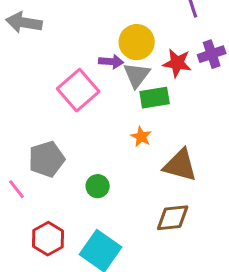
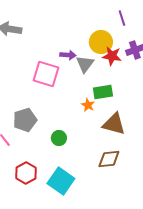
yellow circle: (137, 42) -> (101, 42), moved
pink square: (78, 90) -> (46, 74), turned -32
green rectangle: (155, 98) -> (103, 92), moved

